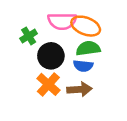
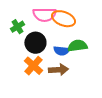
green semicircle: (88, 48) -> (77, 46), moved

